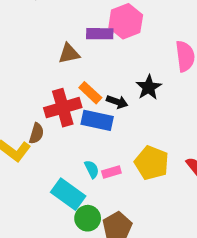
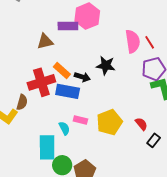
black star: (149, 87) -> (106, 65), turned -30
yellow pentagon: (152, 163) -> (109, 122), turned 30
pink rectangle: (111, 172) -> (80, 120), moved, turned 32
cyan rectangle: (68, 194) -> (47, 147), turned 55

